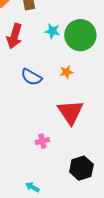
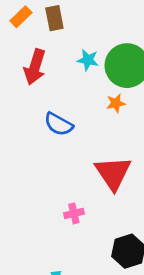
orange star: (66, 72) -> (116, 103), moved

